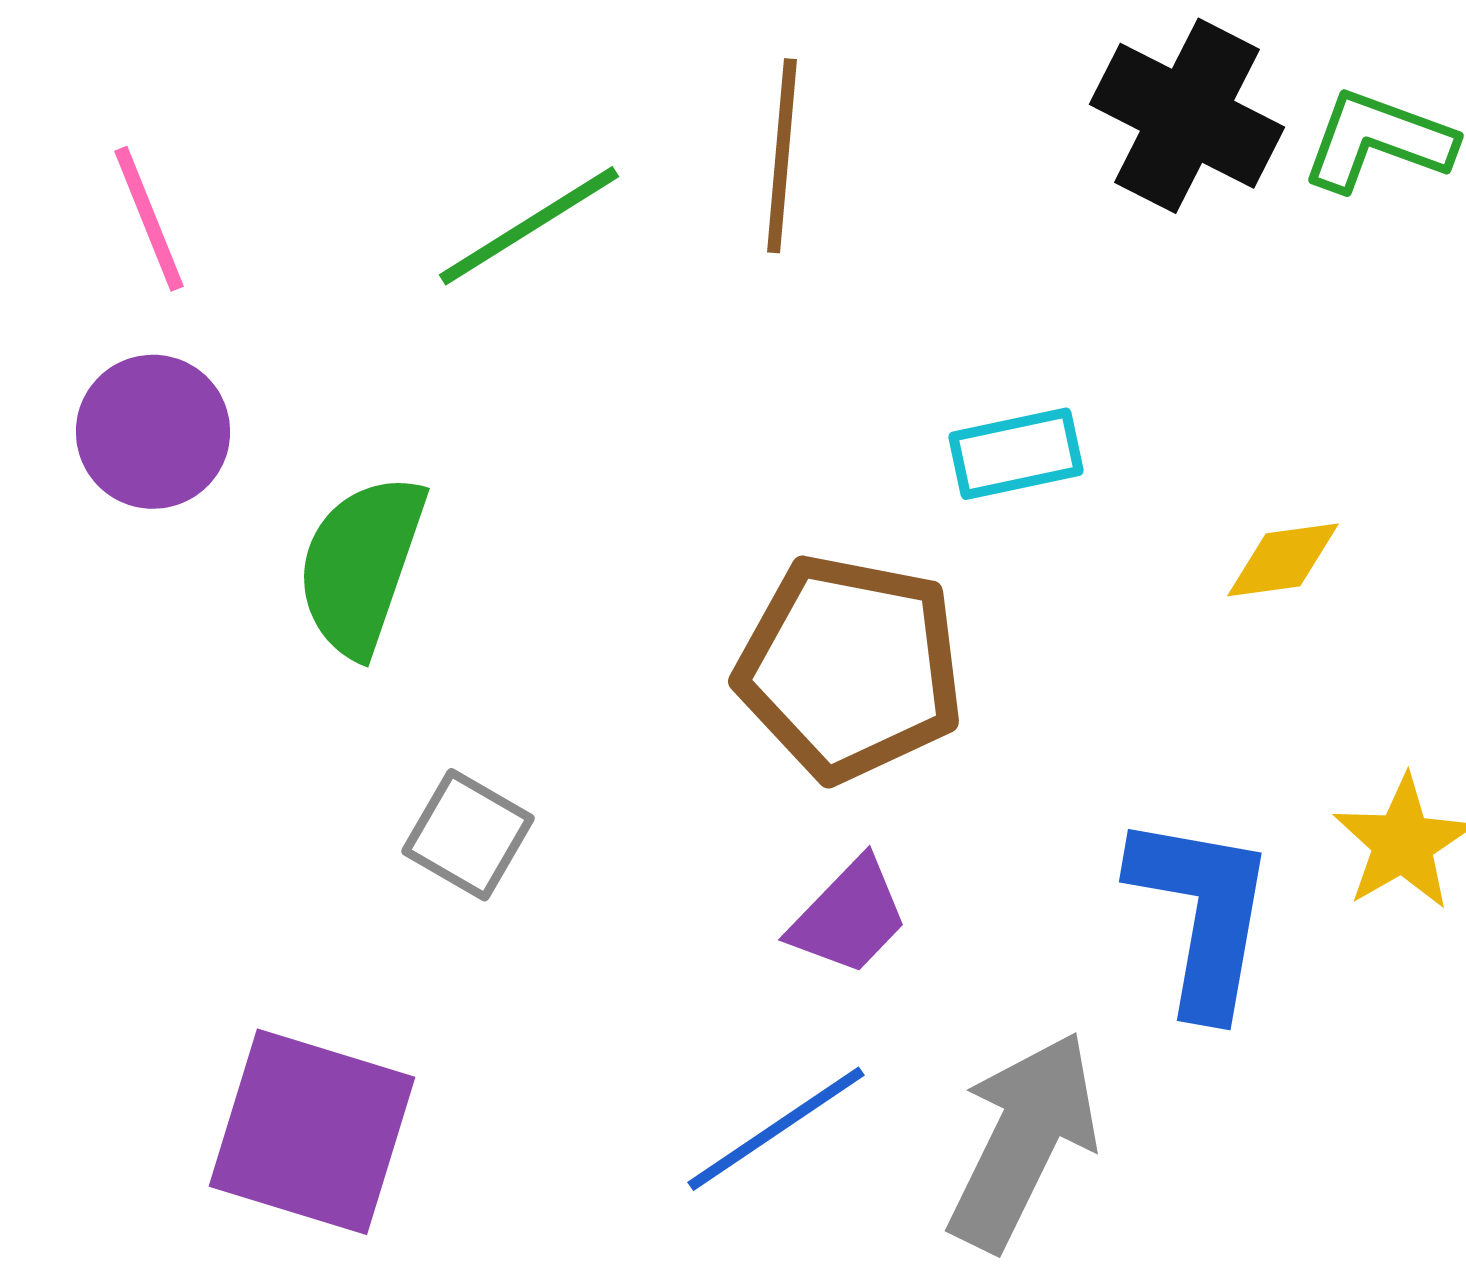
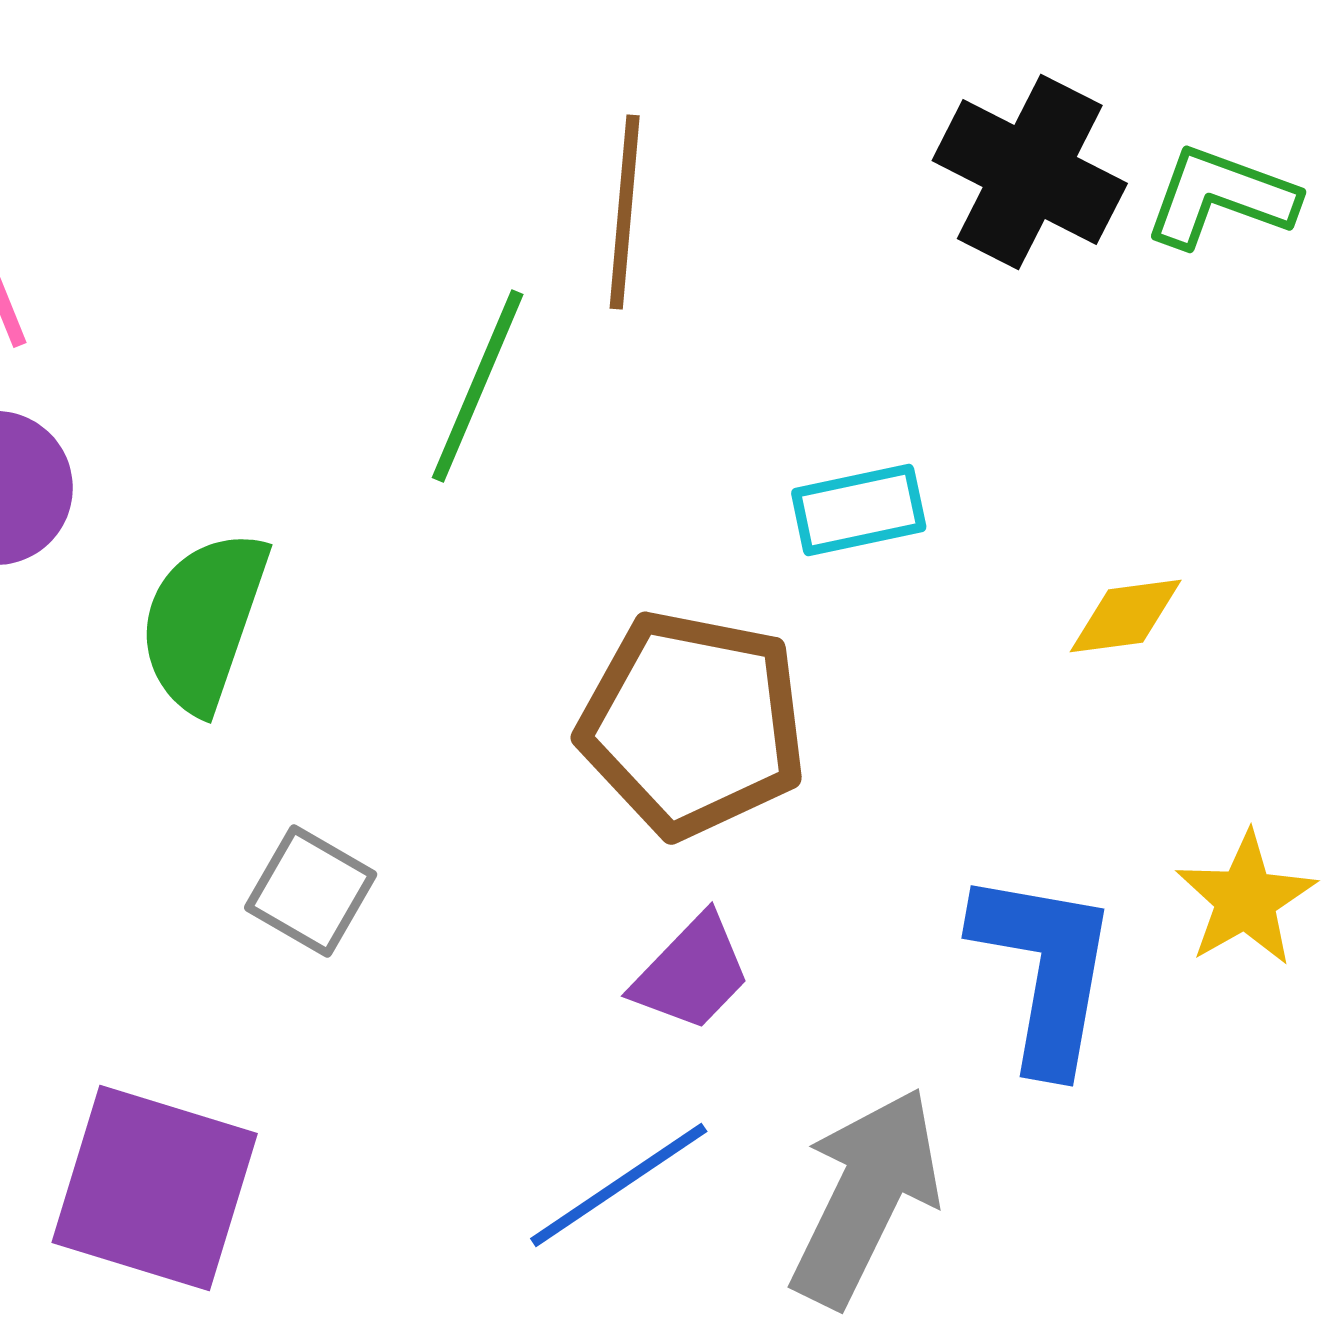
green line: (529, 226) -> (478, 386), moved, turned -35

